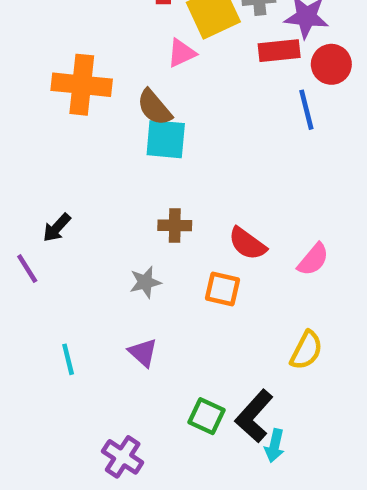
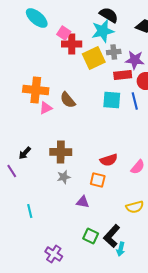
pink triangle: (182, 53) -> (46, 108), moved
cyan square: (166, 139) -> (112, 100), moved
brown cross: (175, 225) -> (61, 152), moved, size x1.5
red semicircle: (247, 244) -> (109, 160), turned -54
yellow semicircle: (306, 350) -> (135, 207), turned 48
purple triangle: (143, 353) -> (83, 202), moved, turned -32

